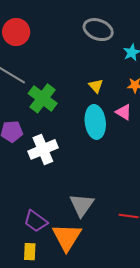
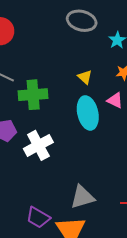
green cross: (43, 98) -> (33, 95), turned -36
gray triangle: (82, 205) -> (82, 197), turned 44

